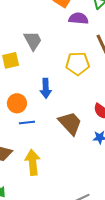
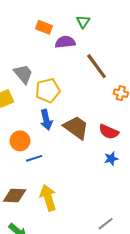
yellow pentagon: (78, 64) -> (48, 90), moved
brown trapezoid: (70, 123) -> (76, 127), moved

